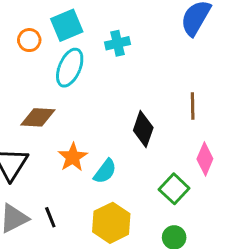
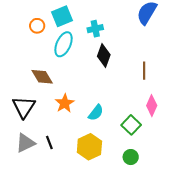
brown diamond: (38, 117) -> (42, 77), turned 55
black diamond: (143, 129) -> (104, 56), moved
cyan semicircle: (105, 171) -> (96, 113), moved

